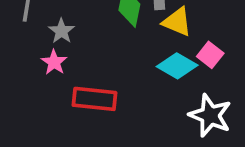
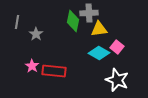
yellow triangle: (177, 22) -> (99, 29), turned -30
pink star: (54, 62) -> (32, 66), moved

